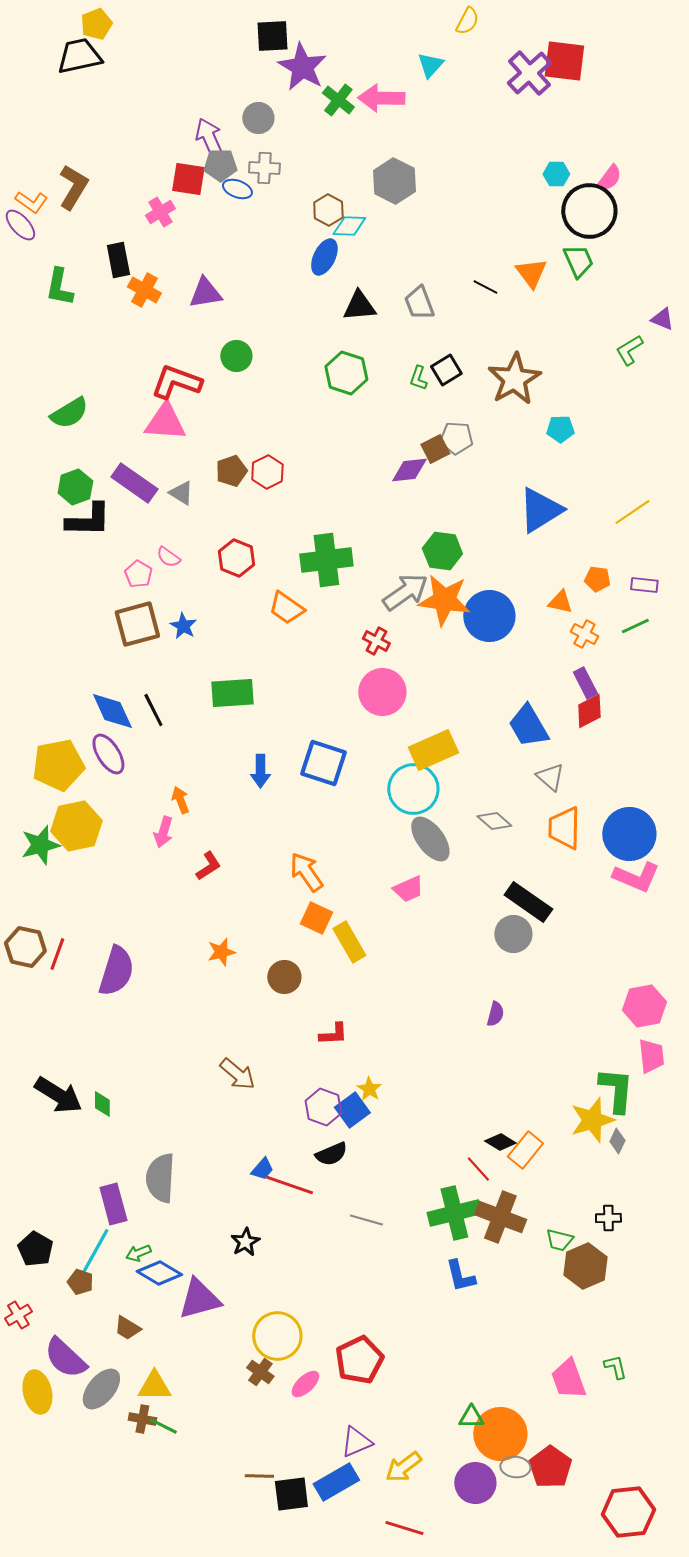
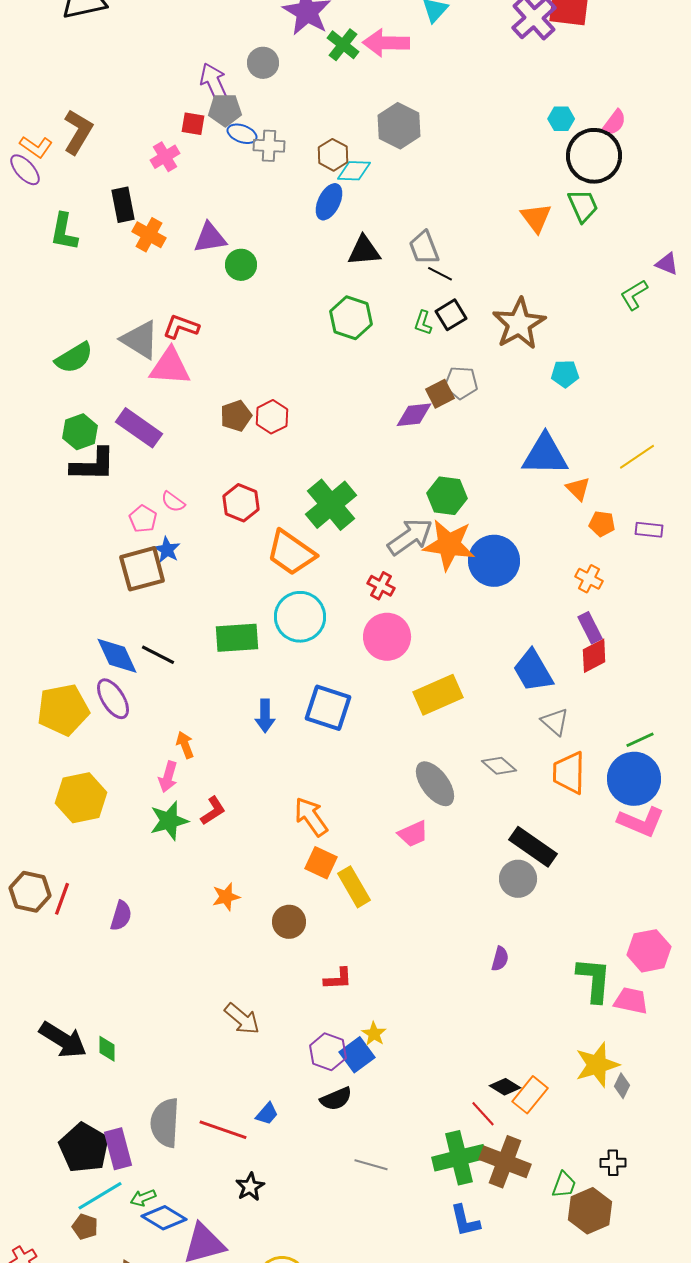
gray cross: (264, 168) -> (269, 146), moved
red square: (188, 179) -> (193, 124), size x0.7
black line: (485, 287) -> (440, 274), moved
green circle: (236, 356) -> (241, 265), moved
red L-shape: (176, 382) -> (181, 327), size x0.7
gray triangle: (181, 493) -> (140, 340), moved, size x1.6
blue triangle: (540, 510) -> (545, 455), turned 33
green cross: (326, 560) -> (331, 505), turned -33
orange triangle: (560, 602) -> (578, 489), moved, turned 32
orange trapezoid: (286, 608) -> (291, 553), size x1.4
blue star: (183, 626) -> (167, 550), moved
green line: (635, 626) -> (640, 740), moved
black line: (153, 710) -> (158, 655), turned -36
cyan circle: (413, 789) -> (300, 617), moved
yellow hexagon: (76, 826) -> (81, 798), moved
green star: (40, 845) -> (169, 821), moved
purple semicircle: (116, 971) -> (121, 916), size x0.6
pink trapezoid: (651, 1056) -> (631, 1001), moved, turned -72
green L-shape: (616, 1090) -> (594, 980), moved
red line: (289, 1185) -> (223, 1130), moved
green trapezoid: (559, 1240) -> (564, 1185), turned -84
black pentagon: (35, 1249) -> (84, 1148), moved, size x1.4
cyan line: (95, 1251) -> (100, 1196), turned 30

